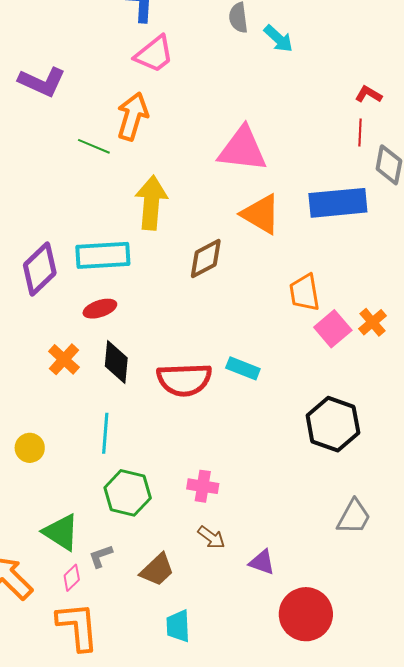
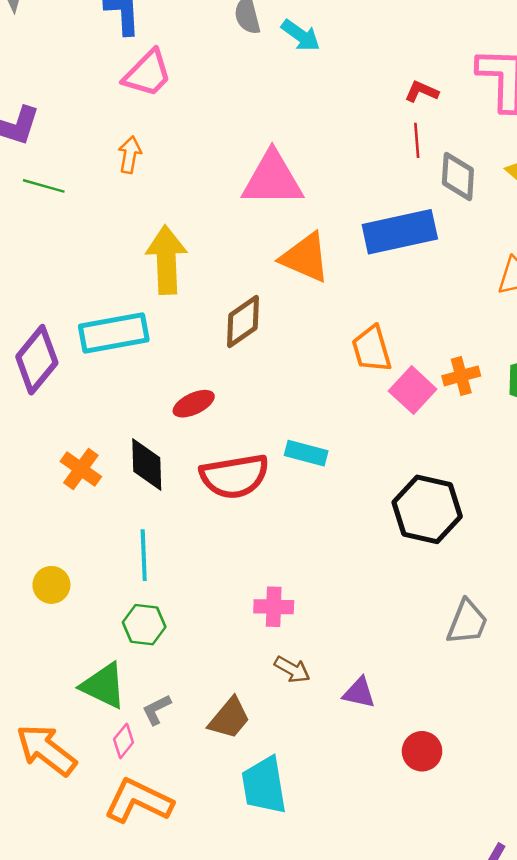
orange arrow: (132, 116) -> (130, 155), size x0.6
green line: (94, 146) -> (44, 186), moved
red ellipse: (100, 309) -> (194, 404), moved
orange cross: (372, 322) -> (461, 376), turned 32
green hexagon: (128, 493) -> (144, 625), moved, size x0.7
red circle: (306, 614) -> (422, 751), size x0.6
orange L-shape: (78, 626) -> (138, 801), turned -52
cyan trapezoid: (178, 626) -> (264, 785), size x1.4

